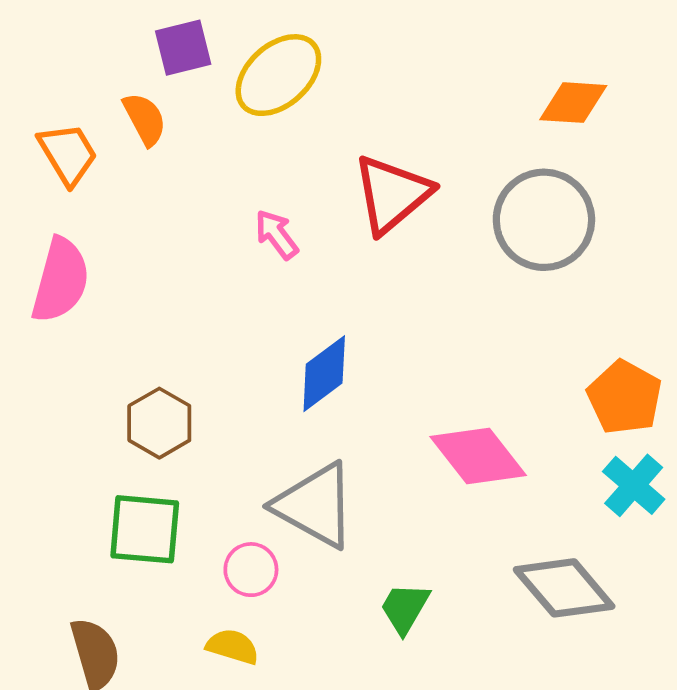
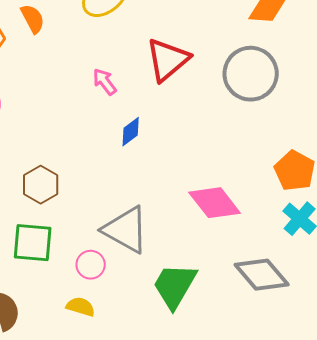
blue diamond: (324, 374) -> (131, 132), moved, size x0.7
green trapezoid: (405, 608) -> (175, 286), size x1.6

